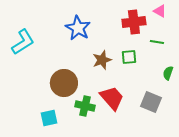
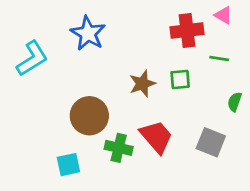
blue star: (78, 28) -> (88, 33), moved

